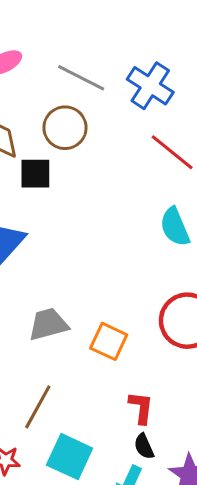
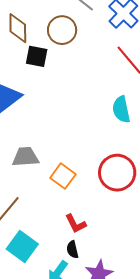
red L-shape: (141, 408) -> (76, 224), turned 135

